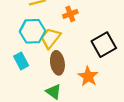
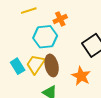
cyan hexagon: (32, 31) -> (45, 37), moved
yellow trapezoid: (50, 38) -> (35, 64), moved

